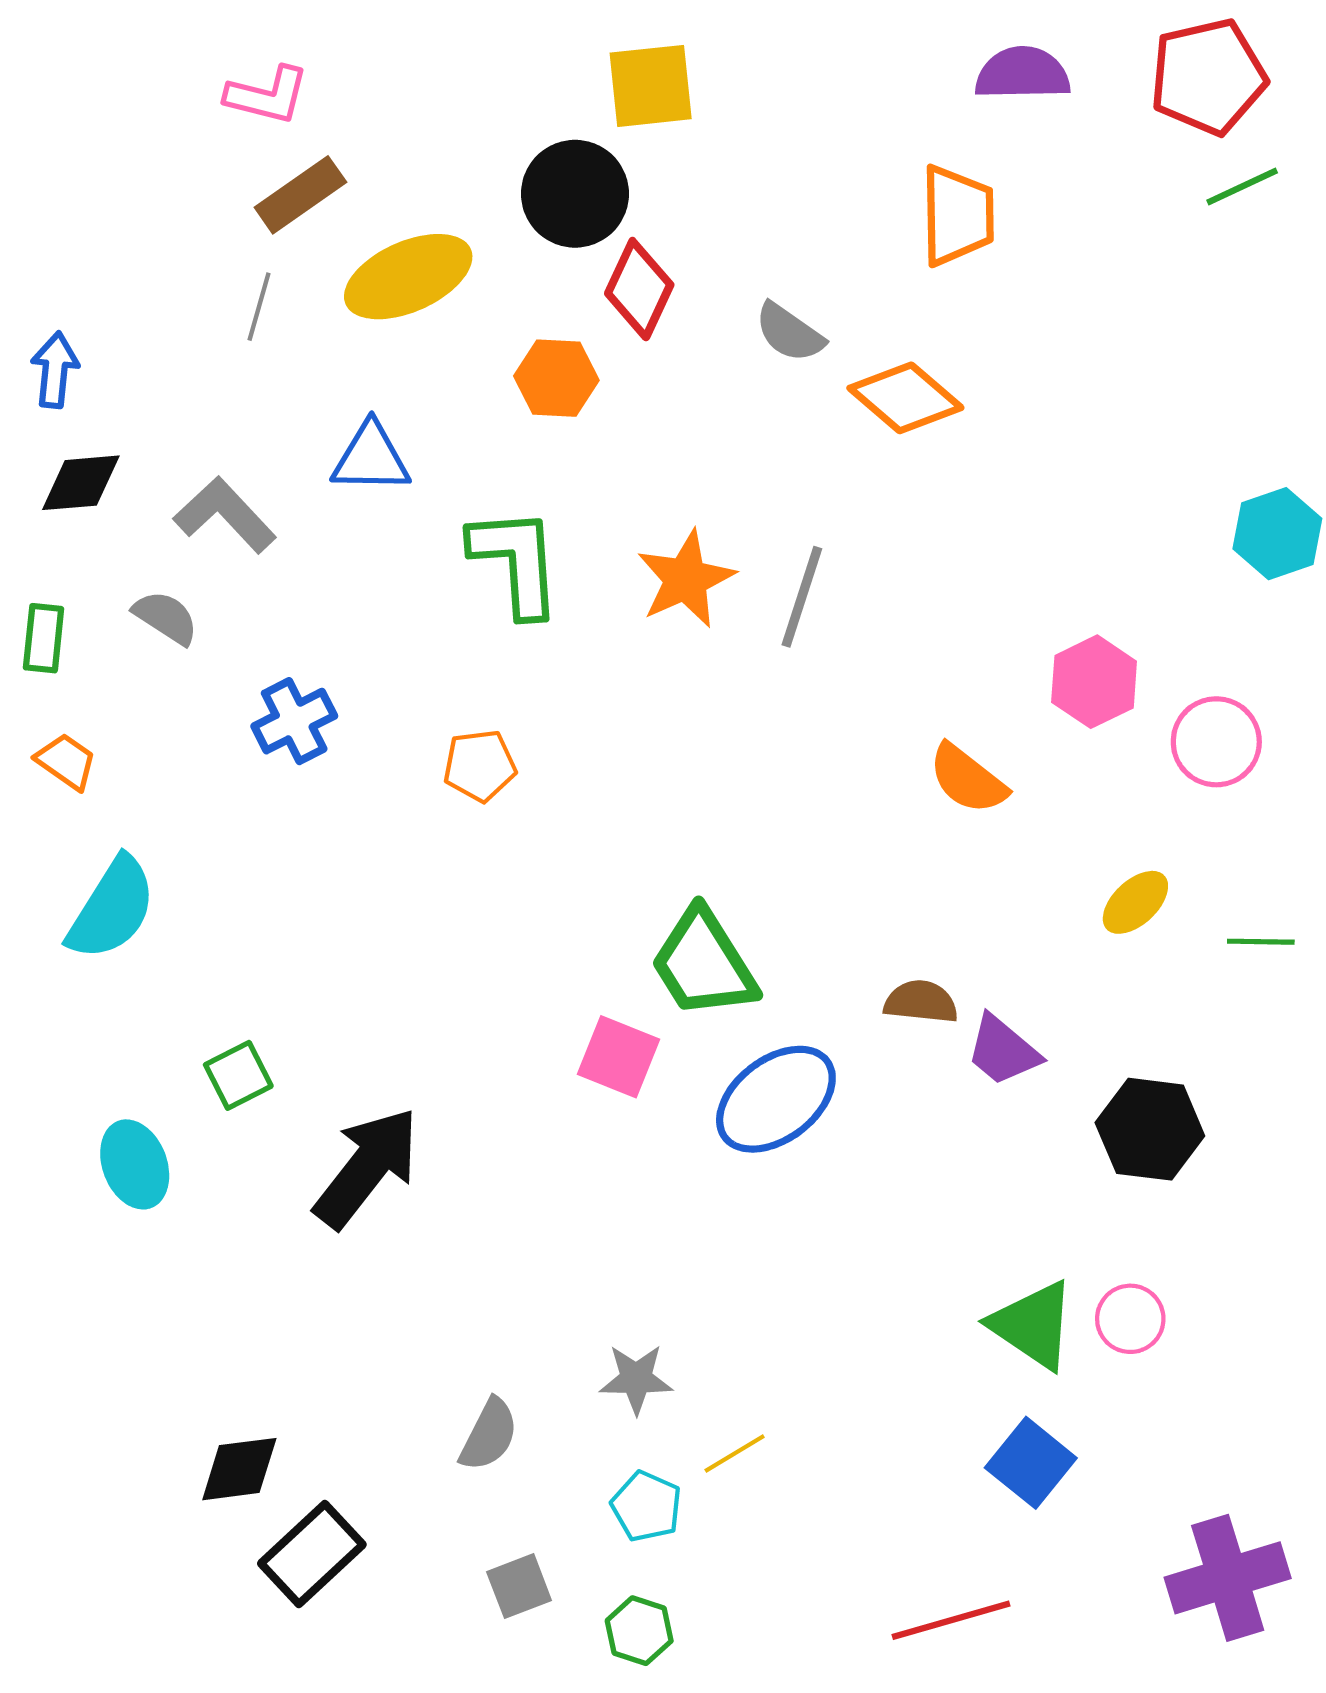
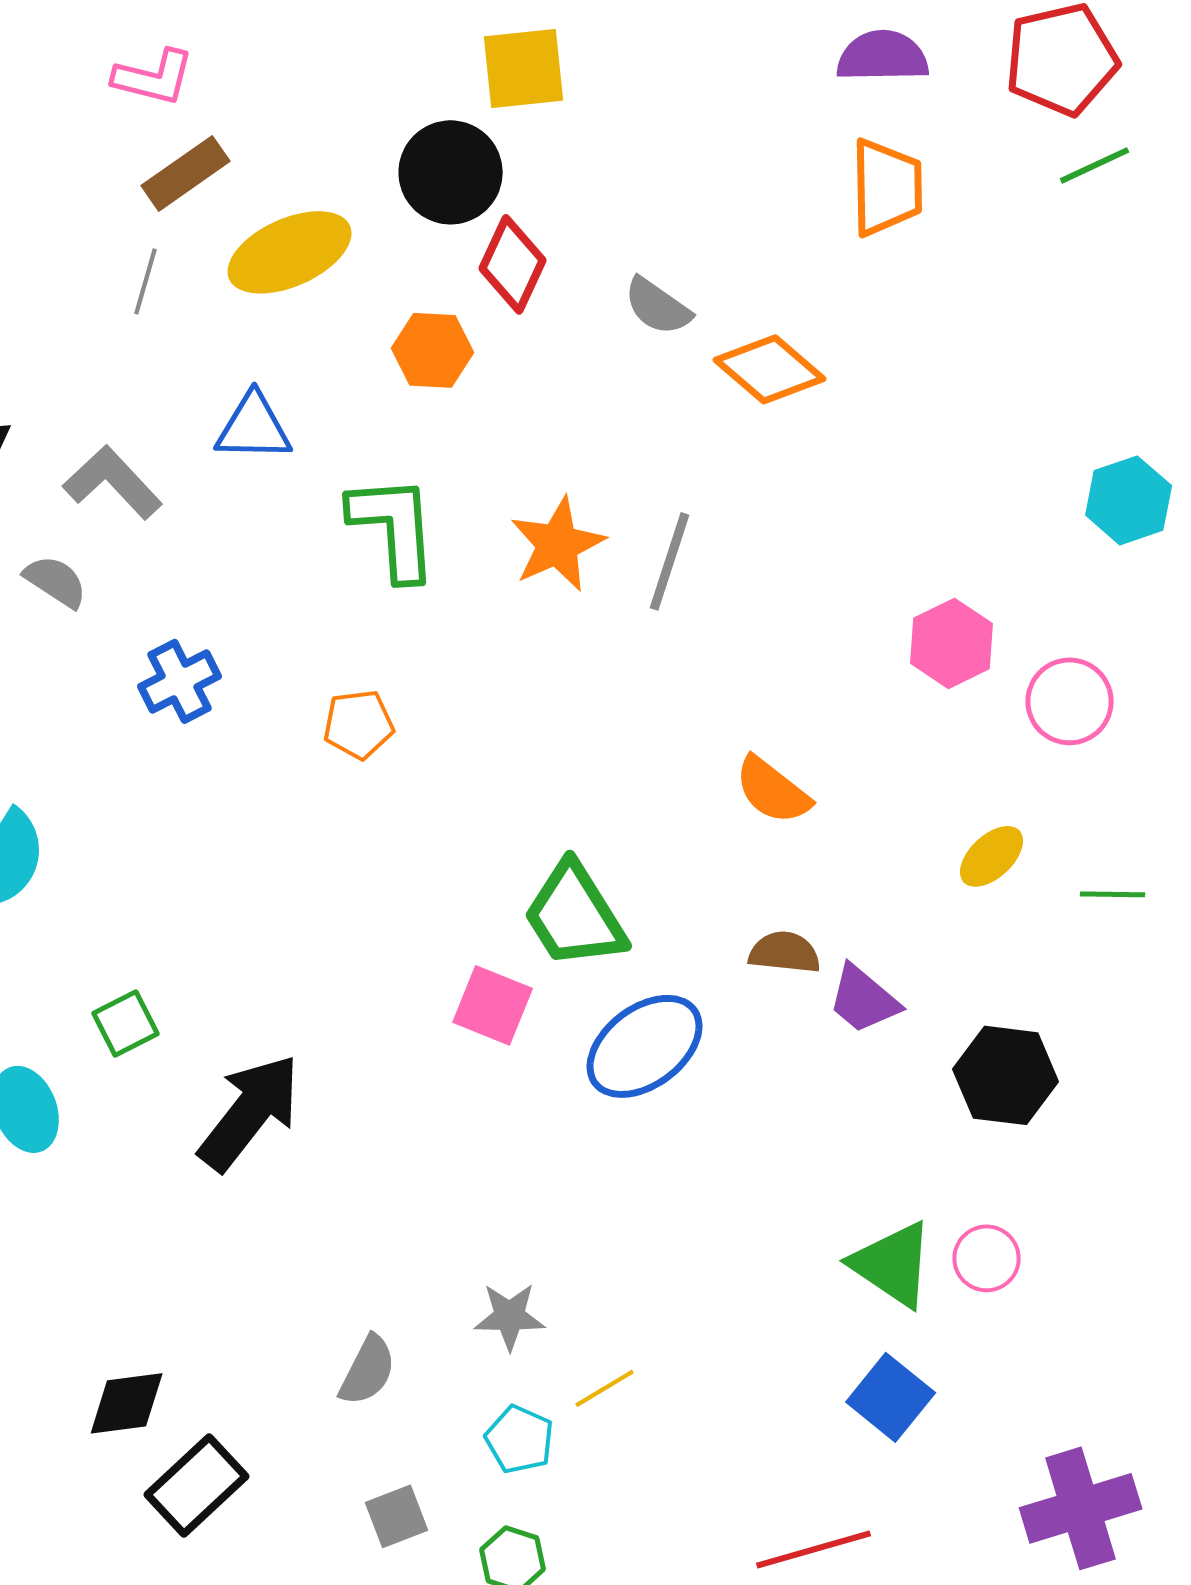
orange trapezoid: (957, 215) -> (887, 187), moved
orange semicircle: (968, 779) -> (773, 790), moved

